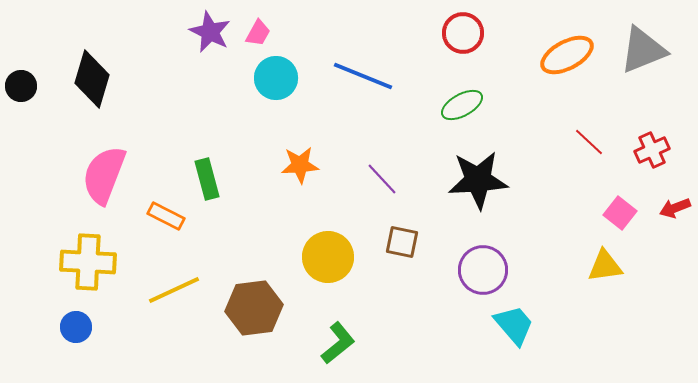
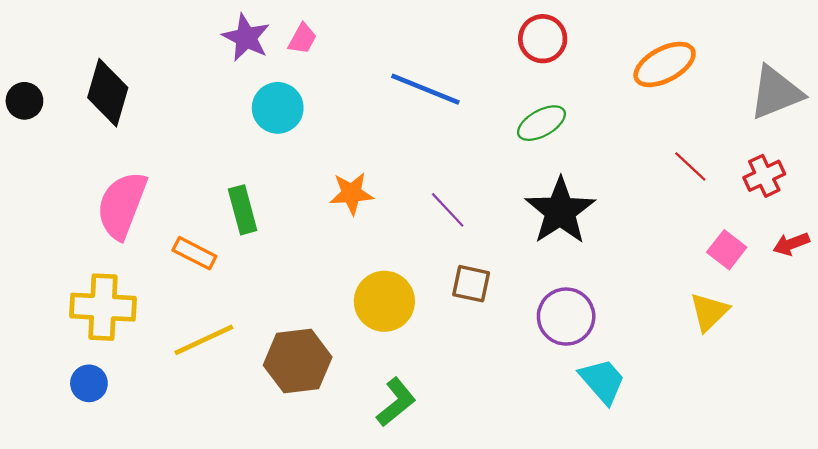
gray triangle: (643, 50) -> (776, 93), moved
cyan circle: (276, 78) -> (278, 108), moved
black star: (478, 180) -> (560, 211), turned -30
yellow triangle: (605, 266) -> (709, 312), turned -36

